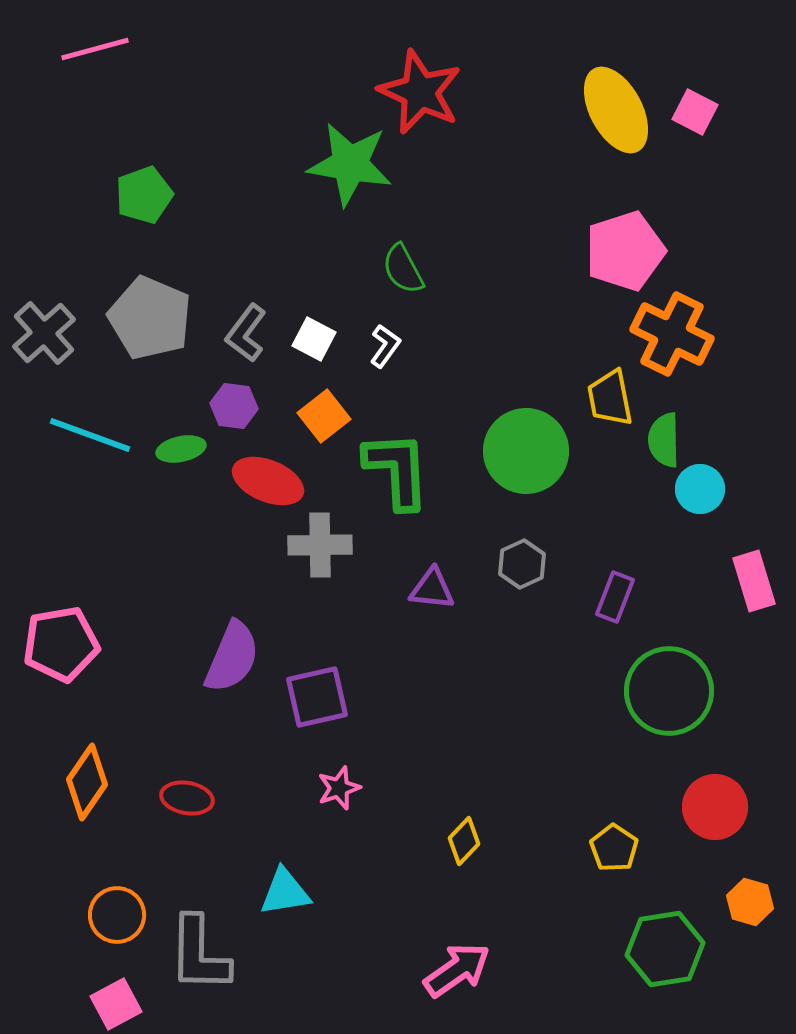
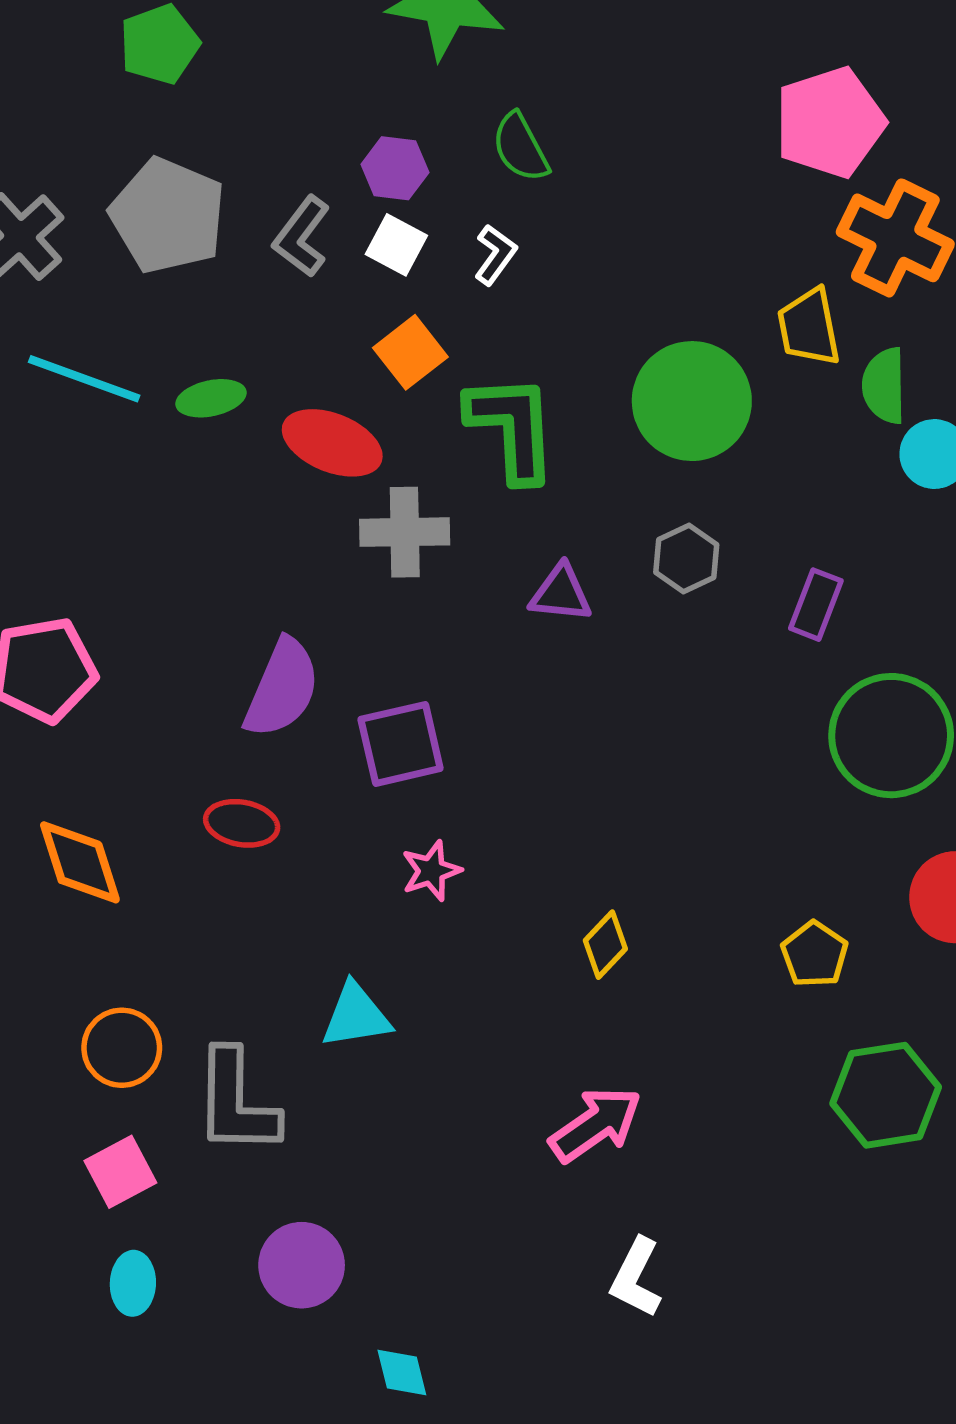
purple hexagon: (234, 406) -> (395, 168), moved
orange diamond: (87, 782) -> (80, 862), turned -52
red ellipse: (187, 798) -> (242, 823), moved

